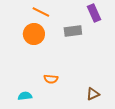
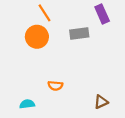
orange line: (41, 12) -> (45, 13), turned 30

